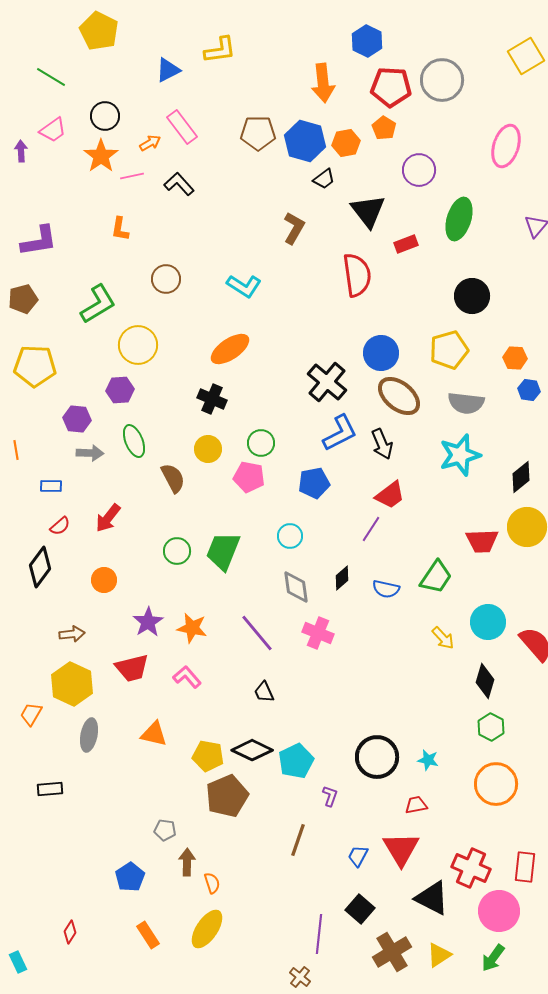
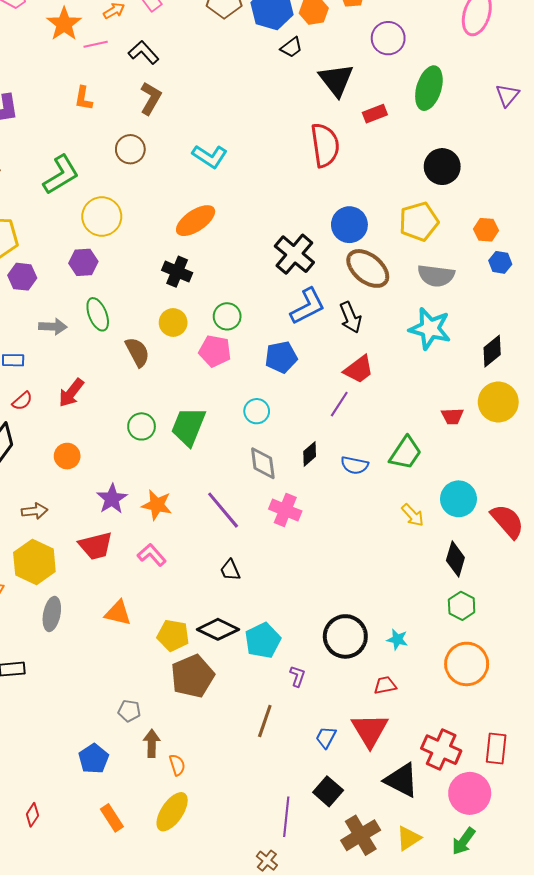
brown L-shape: (294, 228) -> (151, 98), moved
purple hexagon: (77, 419) -> (22, 277), moved
cyan star: (460, 455) -> (430, 329), turned 30
red trapezoid: (482, 541) -> (452, 416), size x0.7

